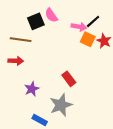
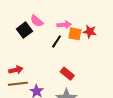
black line: (93, 21) -> (57, 41), moved
brown line: (21, 40) -> (18, 84), moved

